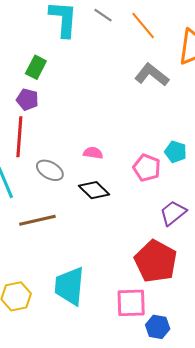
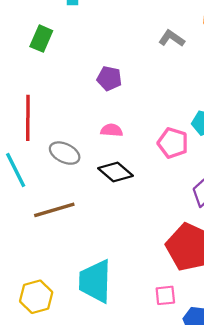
gray L-shape: (152, 75) -> (172, 38), size x0.7
purple pentagon: (27, 99) -> (109, 78), moved
pink square: (131, 303) -> (165, 295), size x0.6

